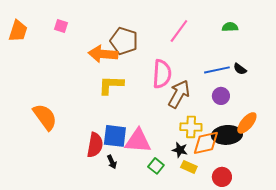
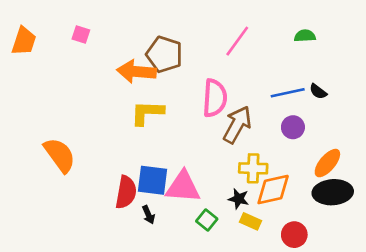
black ellipse: (227, 135) -> (333, 192), moved

